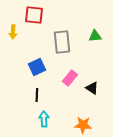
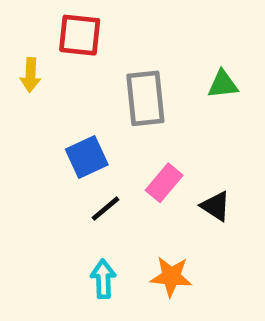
black line: (37, 95) -> (106, 209), moved, turned 48
orange star: (83, 125) -> (171, 277), moved

